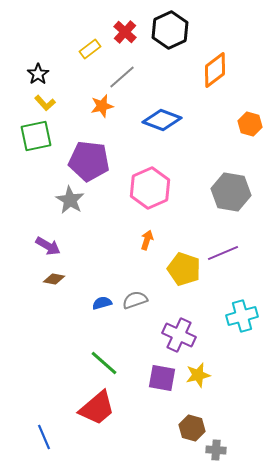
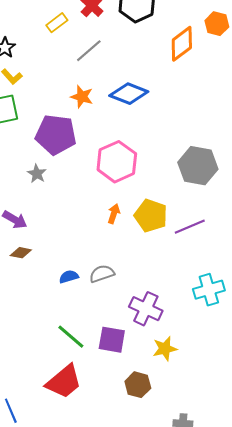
orange star: (102, 106) -> (82, 97), moved, turned 30
orange hexagon: (250, 124) -> (217, 24), moved
gray star: (70, 200) -> (37, 174), size x0.7
yellow pentagon: (184, 269) -> (151, 216), moved
purple square: (162, 378) -> (112, 340), moved
brown hexagon: (192, 428) -> (138, 385), moved

